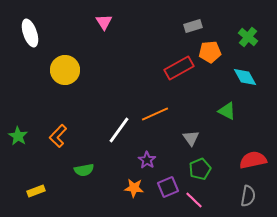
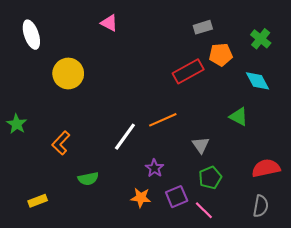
pink triangle: (104, 22) -> (109, 23), turned -30
green star: (18, 136) -> (17, 124), moved

